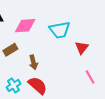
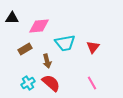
cyan trapezoid: (60, 30) -> (65, 43), moved
pink line: (90, 77) -> (92, 83), moved

